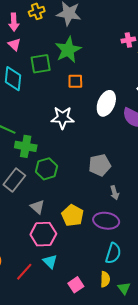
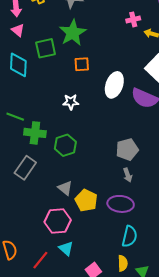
white star: (63, 118) -> (71, 102), size x0.7
gray pentagon: (100, 165) -> (127, 149), moved
green hexagon: (46, 169) -> (65, 145), moved
gray triangle: (37, 207) -> (65, 188), moved

